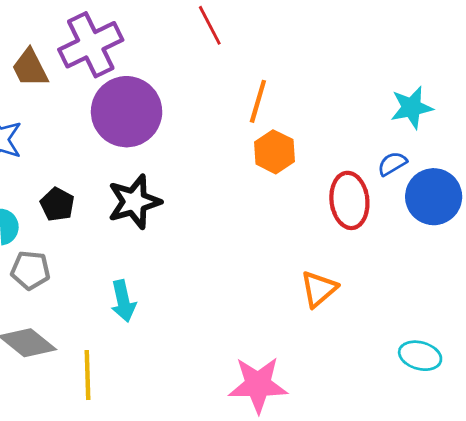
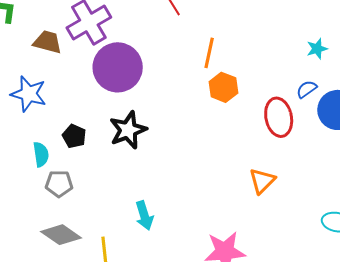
brown trapezoid: (30, 68) -> (48, 42), turned 136
cyan star: (412, 107) -> (317, 49), size x0.7
cyan arrow: (123, 301) -> (144, 215), moved

